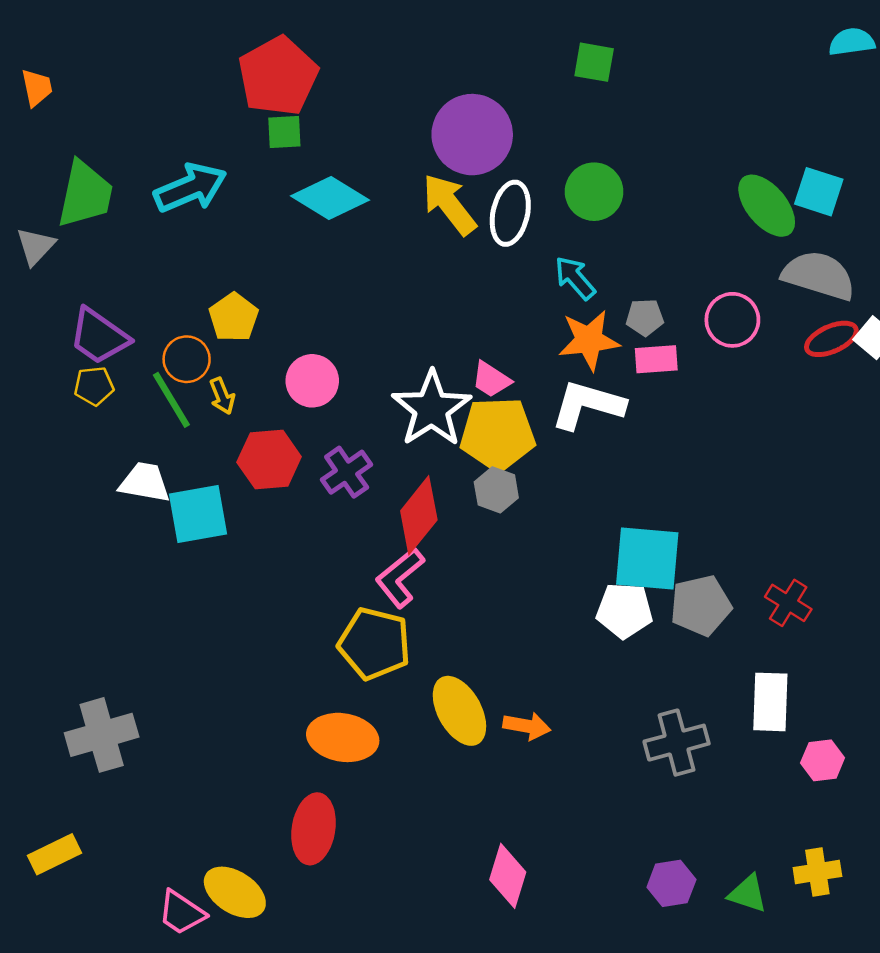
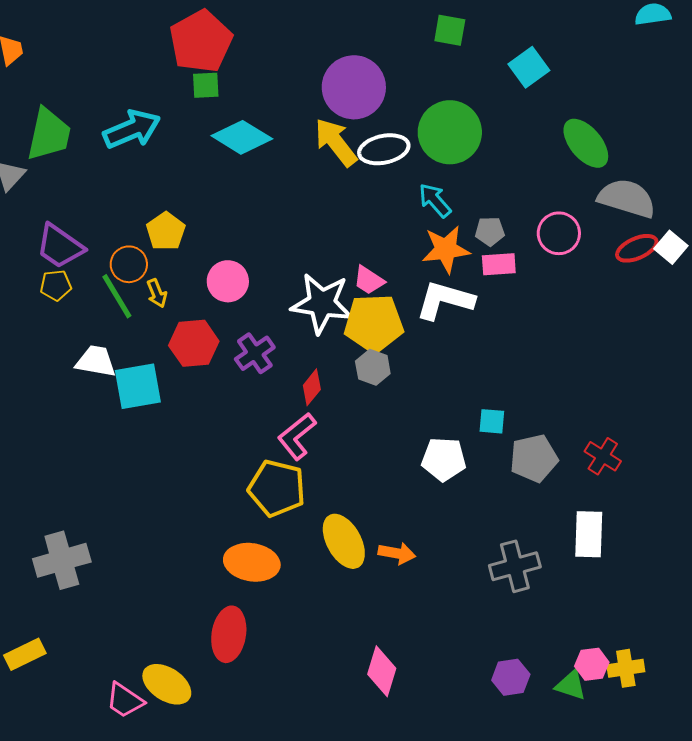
green circle: (594, 192) -> (450, 132), size x1.4
cyan square: (819, 192) -> (529, 67), moved, turned 36
white ellipse: (510, 213) -> (384, 149), turned 66
white star: (432, 409) -> (322, 303), turned -30
red diamond: (419, 515) -> (312, 387), size x0.6
cyan square: (647, 558) -> (492, 421), size x0.5
white pentagon: (624, 611) -> (444, 459), moved
pink hexagon: (823, 760) -> (592, 664), moved

